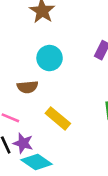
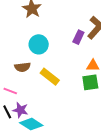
yellow rectangle: (58, 118) -> (50, 77), moved

